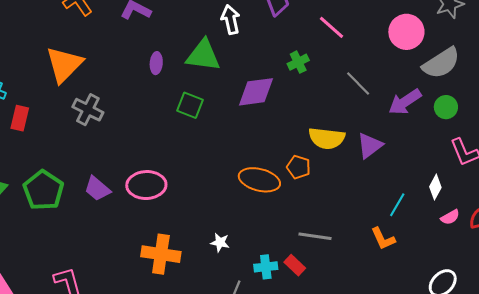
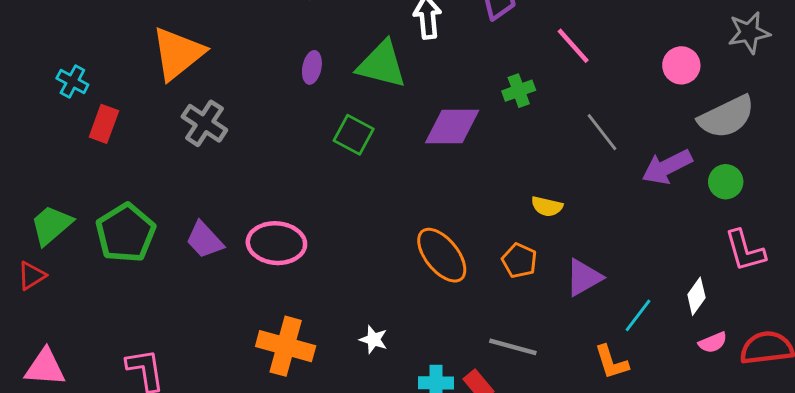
pink circle: (406, 32) -> (681, 65), size x0.7
yellow semicircle: (327, 138) -> (547, 206), size x0.6
purple triangle: (370, 146) -> (584, 277), moved
orange pentagon: (299, 167) -> (519, 261), moved
orange ellipse: (259, 180) -> (442, 255), turned 30

